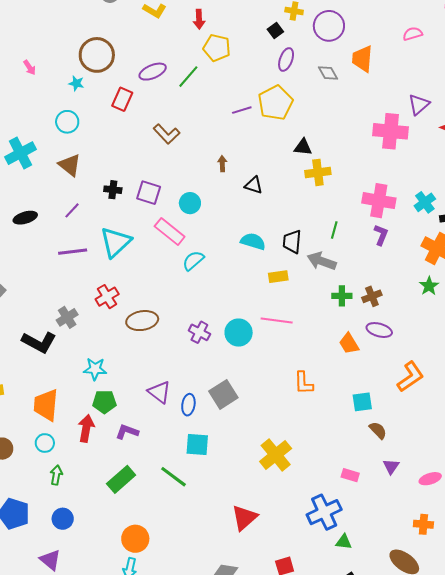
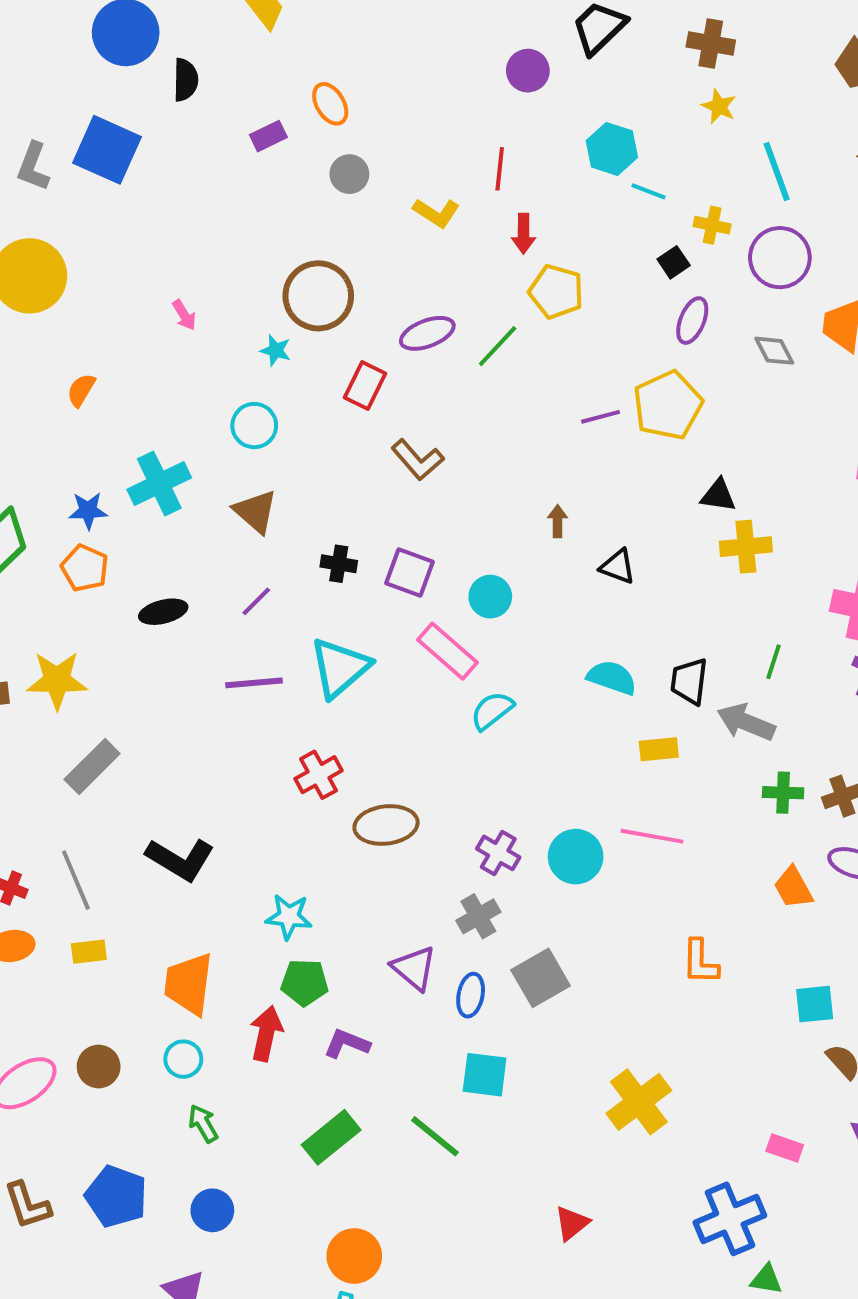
brown L-shape: (167, 134) -> (418, 460), moved
gray cross: (67, 317) -> (478, 916), moved
green arrow: (56, 475) -> (203, 1123), turned -42
red triangle: (244, 518) -> (572, 1223), size x0.7

